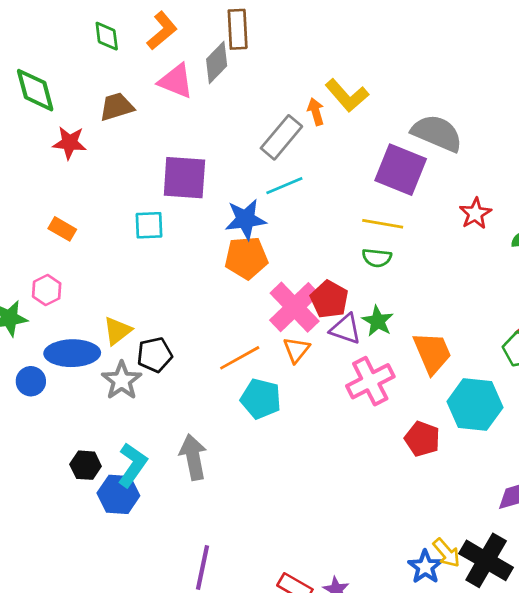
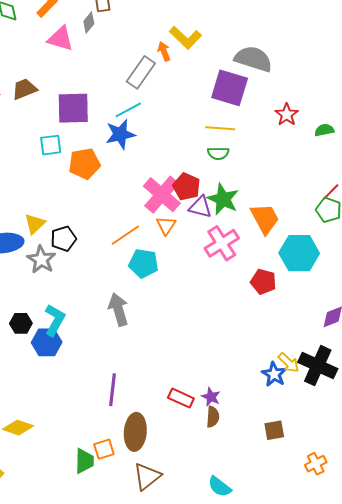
gray diamond: (217, 62) -> (89, 22), size x0.7
brown trapezoid: (117, 107) -> (24, 89), moved
cyan line: (284, 186) -> (128, 110), moved
orange pentagon: (246, 258) -> (84, 164), moved
green star: (378, 321) -> (223, 199), size x1.4
gray arrow: (193, 457) -> (118, 309), moved

